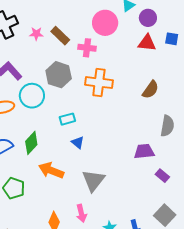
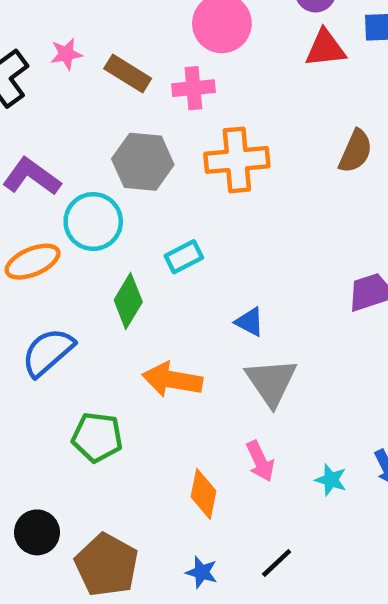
pink star: (36, 34) -> (66, 54), moved
blue triangle: (78, 142) -> (250, 322), moved
green diamond: (31, 143) -> (128, 301), moved

